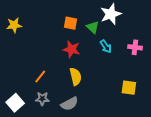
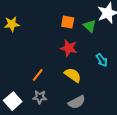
cyan arrow: (106, 46) -> (102, 60), moved
yellow semicircle: (76, 77) -> (73, 75), turned -42
gray semicircle: (69, 104) -> (77, 102), moved

